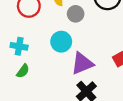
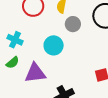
purple triangle: (82, 63) -> (35, 73), moved

